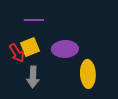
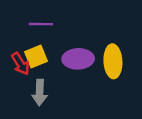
yellow ellipse: (88, 74) -> (113, 61), moved

